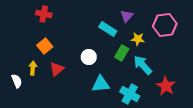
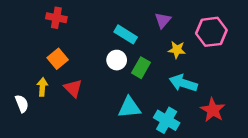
cyan rectangle: (108, 29) -> (126, 34), moved
green rectangle: (122, 53) -> (141, 68), moved
white circle: (89, 57) -> (117, 60), moved
cyan arrow: (143, 65) -> (183, 83), turned -30
red triangle: (57, 69) -> (73, 88), turned -35

